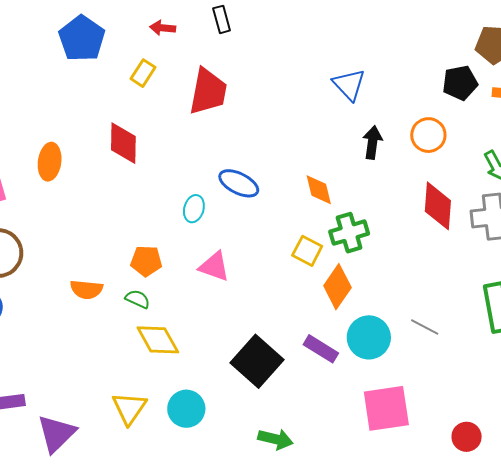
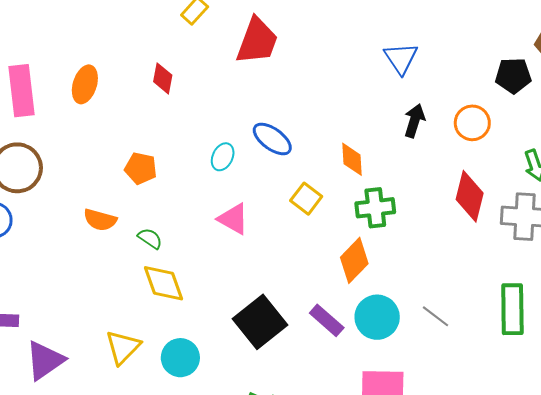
red diamond: (123, 143) -> (163, 78), size x0.7
yellow square: (307, 251) -> (306, 199), moved
orange pentagon: (146, 261) -> (141, 168), moved

